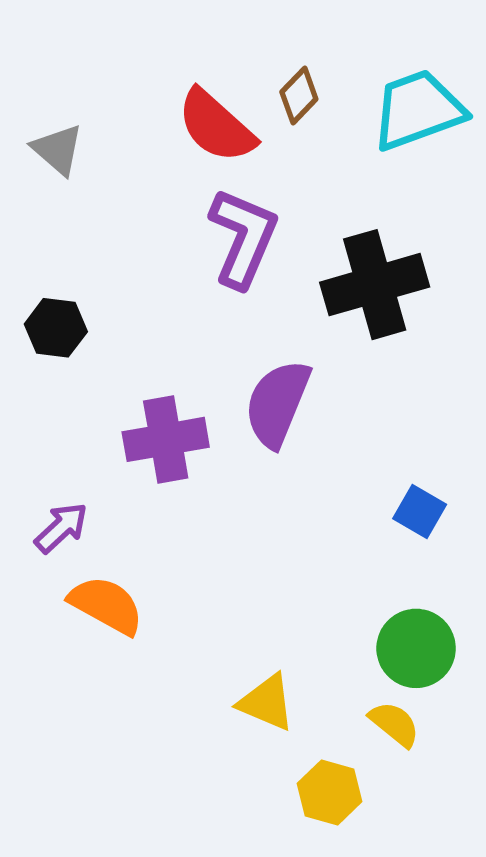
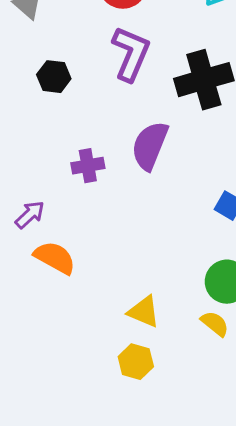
black hexagon: (56, 328) -> (54, 77), moved
purple cross: (166, 439) -> (88, 166), size x0.7
yellow hexagon: (330, 792) -> (136, 362), moved

